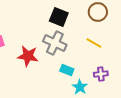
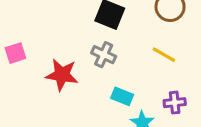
gray cross: (55, 43) -> (104, 55), size x0.7

